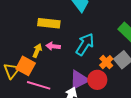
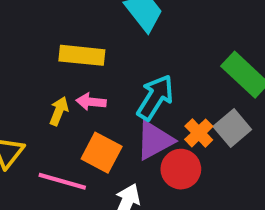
orange square: (26, 66) -> (102, 153), moved
purple triangle: (79, 80) -> (155, 140), moved

